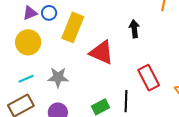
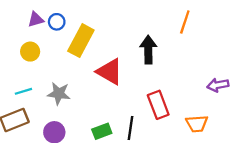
black arrow: (134, 29) -> (148, 50), size x1.4
yellow circle: (28, 42) -> (30, 52), size x0.7

